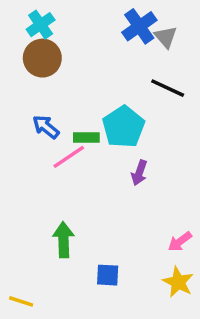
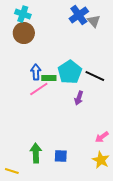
cyan cross: (41, 25) -> (23, 14), turned -35
black line: (168, 88) -> (95, 76), moved
blue arrow: (46, 127) -> (36, 72), moved, turned 49
green arrow: (63, 240) -> (36, 153), moved

